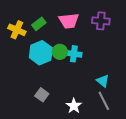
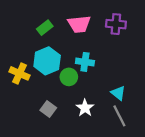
yellow cross: (17, 30) -> (20, 73), moved
green circle: (60, 52) -> (69, 77), moved
white star: (74, 106) -> (85, 108), moved

